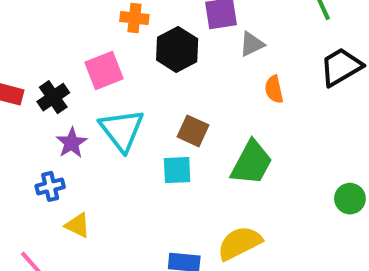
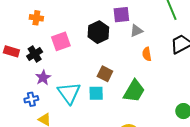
orange cross: (134, 18) -> (36, 18), moved
cyan triangle: (122, 130) -> (69, 93), moved

